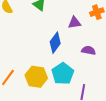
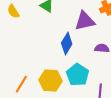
purple triangle: (75, 23) -> (85, 21), size x1.5

